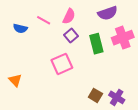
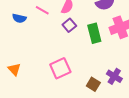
pink square: (62, 64) -> (60, 68), moved
purple cross: (117, 97) -> (114, 76), moved

